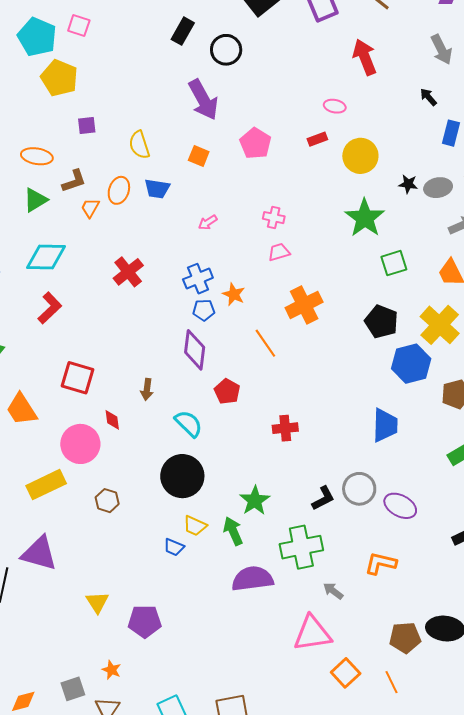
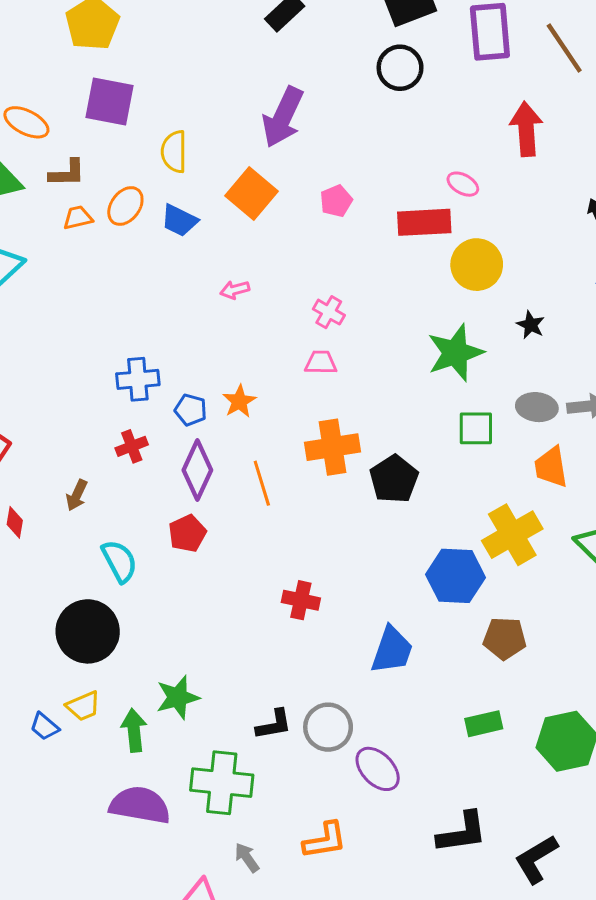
black circle: (226, 50) -> (400, 68), moved
purple arrow: (203, 100) -> (283, 117), turned 36
purple square: (87, 125) -> (109, 102), size x1.8
red rectangle: (317, 139) -> (424, 222), size x1.8
pink pentagon: (255, 143) -> (336, 201), size x0.7
orange square: (199, 156) -> (252, 193), size x1.6
gray ellipse: (438, 188) -> (537, 407), moved
orange trapezoid: (90, 208) -> (78, 218), turned 30
red cross: (128, 272) -> (132, 446), moved, size x0.7
blue cross: (198, 279) -> (138, 379), moved
black pentagon: (381, 322) -> (394, 479), moved
purple diamond: (195, 350) -> (197, 470), moved
red cross: (285, 428) -> (301, 600), moved
yellow trapezoid: (195, 526) -> (83, 706), turned -65
orange L-shape: (381, 563) -> (325, 840), turned 140

